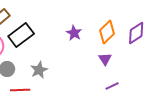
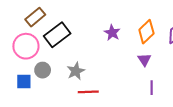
purple line: (112, 86) -> (152, 88), turned -64
red line: (20, 90) -> (88, 92), moved

